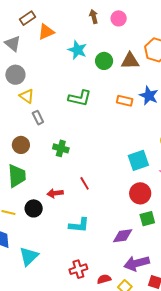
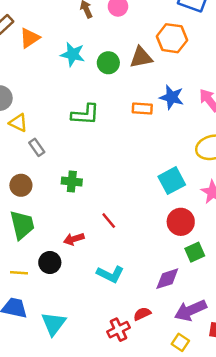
cyan L-shape: (79, 225) -> (110, 274), turned 30
red semicircle: (104, 279) -> (142, 314), moved

